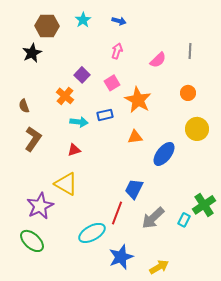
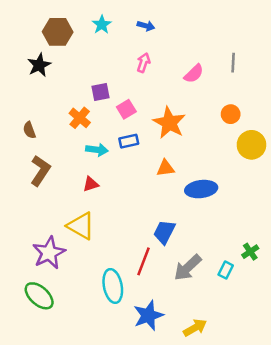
purple square: (82, 75) -> (101, 92), turned 35
pink square: (112, 83) -> (126, 109), moved
yellow circle: (197, 129) -> (251, 145), moved
blue ellipse: (164, 154) -> (201, 189), turned 45
green cross: (204, 205) -> (250, 252), size x0.6
cyan ellipse: (92, 233) -> (113, 286), turned -72

